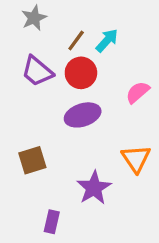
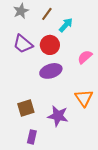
brown line: (76, 40) -> (47, 14), moved
brown square: (32, 160) -> (26, 108), moved
purple star: (94, 188) -> (58, 116), turned -30

